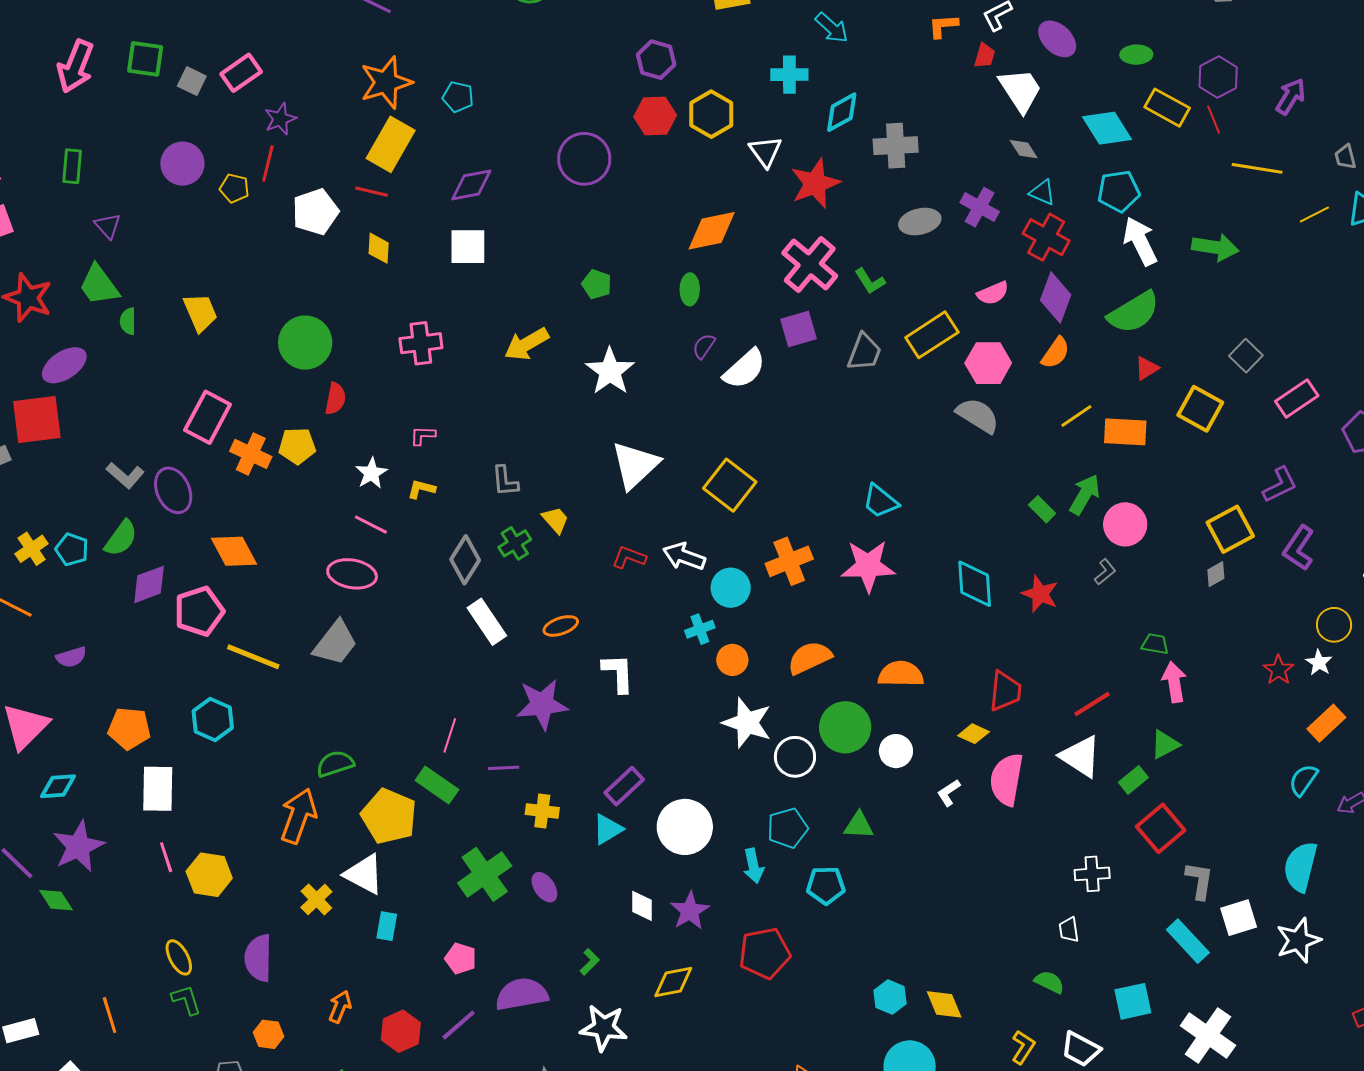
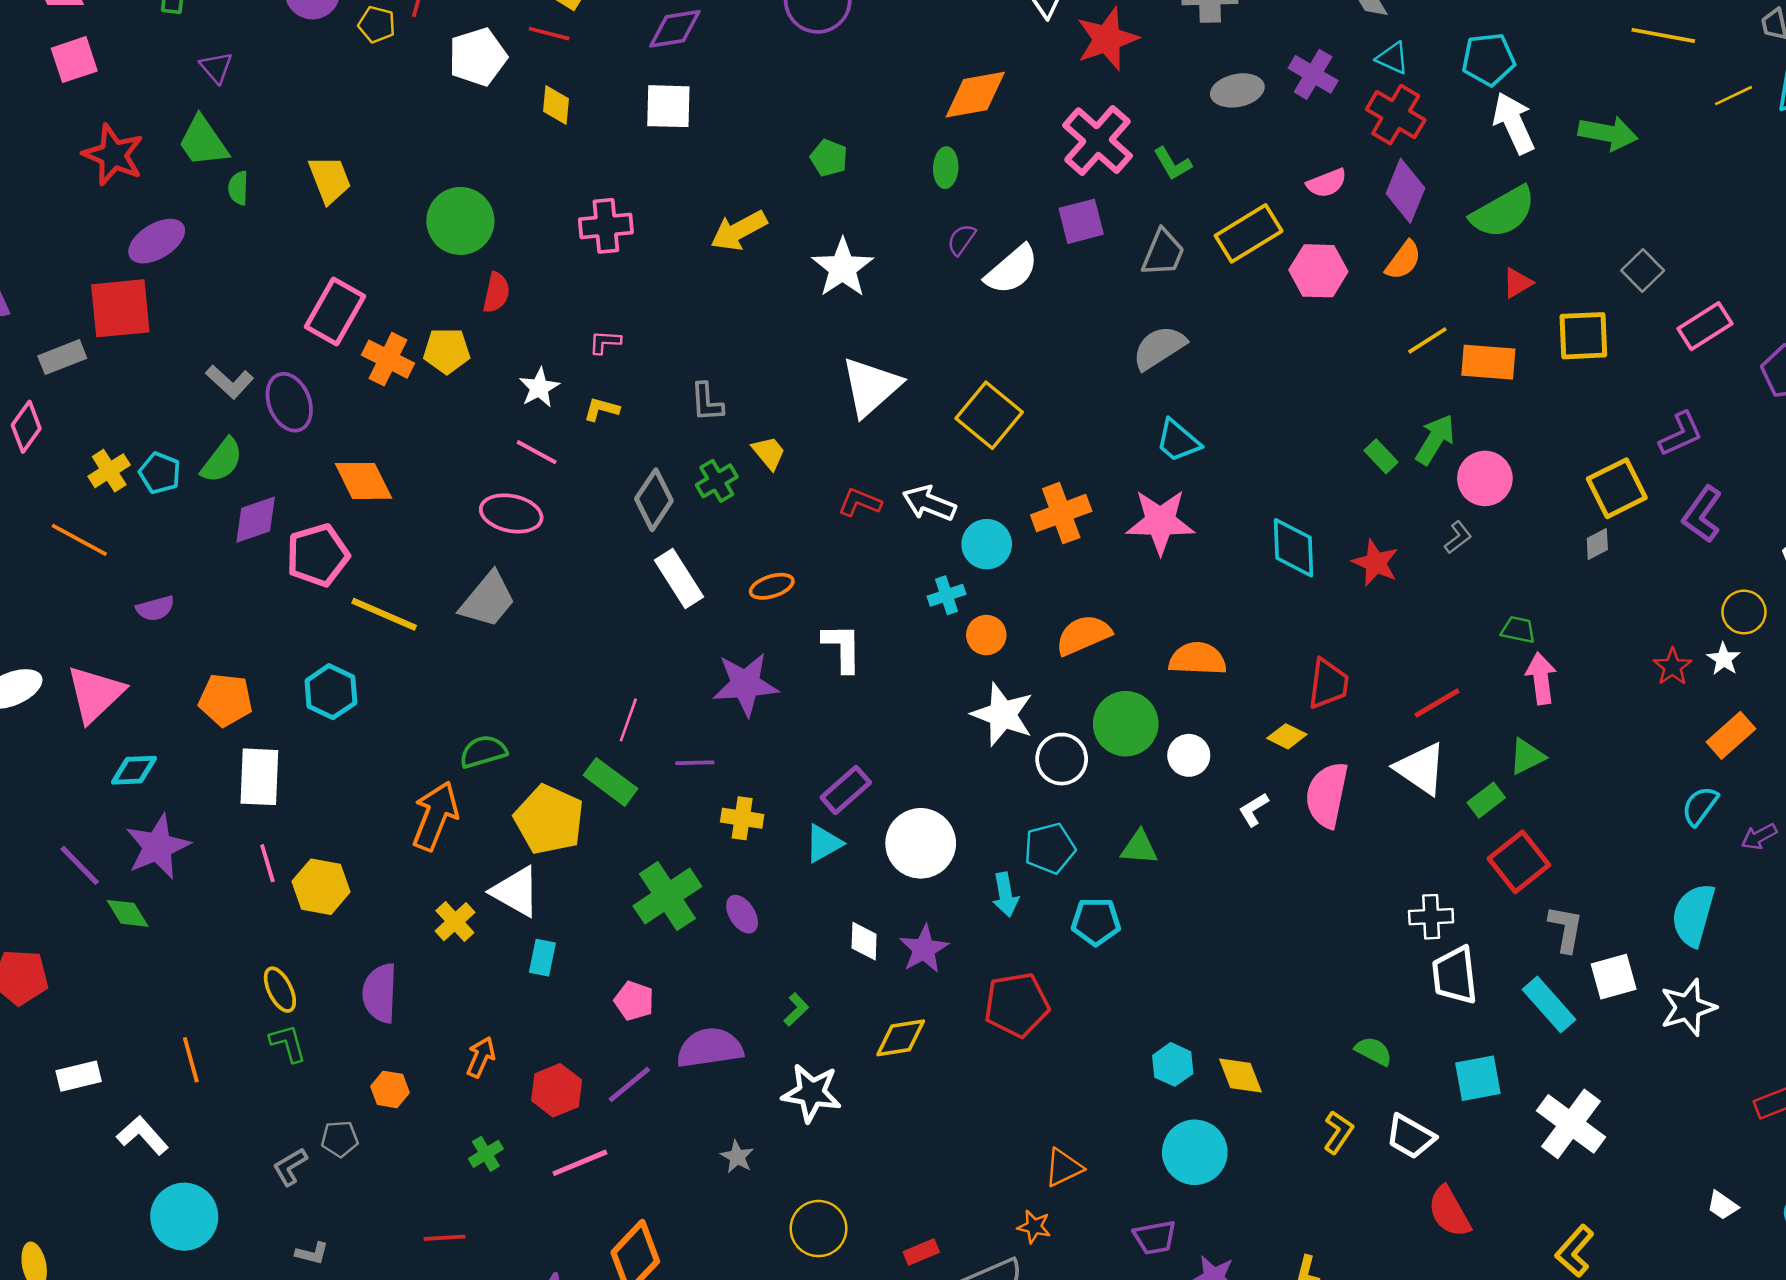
yellow square: (1200, 409) -> (1583, 336), turned -33
gray semicircle: (978, 415) -> (1159, 348), moved, turned -66
white trapezoid: (1069, 930) -> (1455, 975), moved, size x1.8

